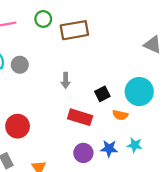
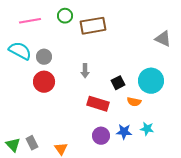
red circle: (18, 126) -> (44, 82), moved

